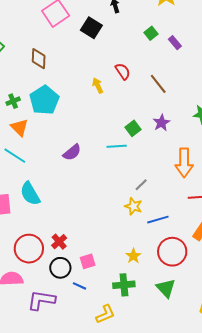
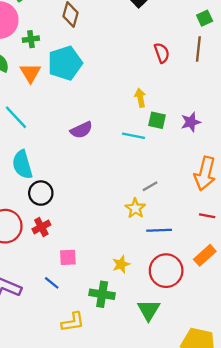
brown line: (158, 84) -> (198, 49), moved, turned 30
yellow arrow: (98, 85) -> (140, 98), moved
green cross: (13, 101) -> (31, 39), moved
orange triangle: (19, 128) -> (30, 73), moved
green square: (133, 128) -> (157, 120), turned 35
black circle: (60, 268) -> (41, 193), moved

